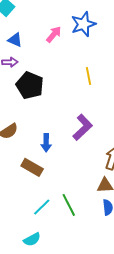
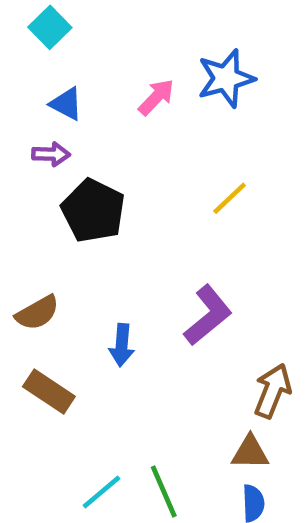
yellow line: (88, 76) -> (230, 198), turned 54
brown rectangle: (32, 167) -> (49, 391), moved

